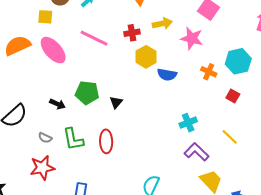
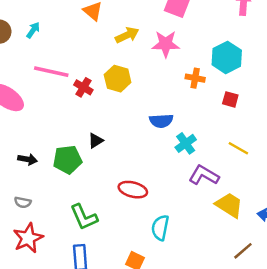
red cross: (132, 33) -> (83, 87), moved, turned -35
blue semicircle: (167, 75) -> (161, 121), moved
green pentagon: (87, 93) -> (67, 160), moved
black triangle: (116, 102) -> (96, 141), turned 32
green L-shape: (73, 139) -> (84, 217), moved
red ellipse: (106, 141) -> (133, 190), moved, turned -60

